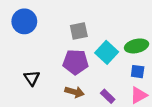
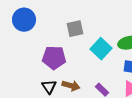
purple pentagon: (76, 62) -> (54, 58), moved
black triangle: (32, 78) -> (49, 87), moved

